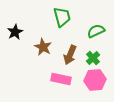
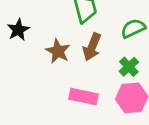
brown arrow: (70, 55) -> (92, 47), moved

